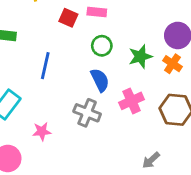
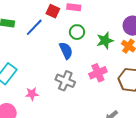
blue line: (45, 66) -> (34, 27), moved, turned 30
blue semicircle: (100, 80) -> (66, 51), moved

